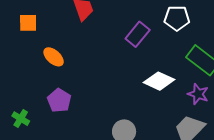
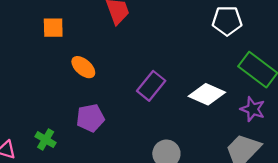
purple rectangle: (138, 34) -> (151, 86), moved
purple pentagon: (59, 100) -> (90, 118), turned 30

